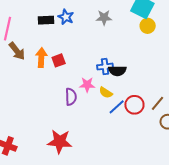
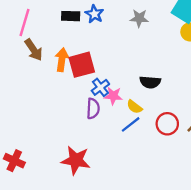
red square: (59, 60) -> (82, 65), size x1.6
blue cross: (105, 67) -> (100, 87), moved, turned -35
blue line: (117, 107) -> (131, 124), moved

